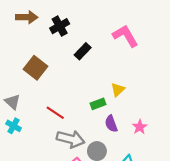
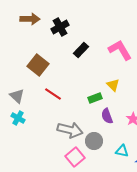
pink L-shape: (125, 36) -> (120, 50), moved
yellow triangle: (118, 90) -> (113, 85), turned -32
red line: (55, 113) -> (53, 94), moved

